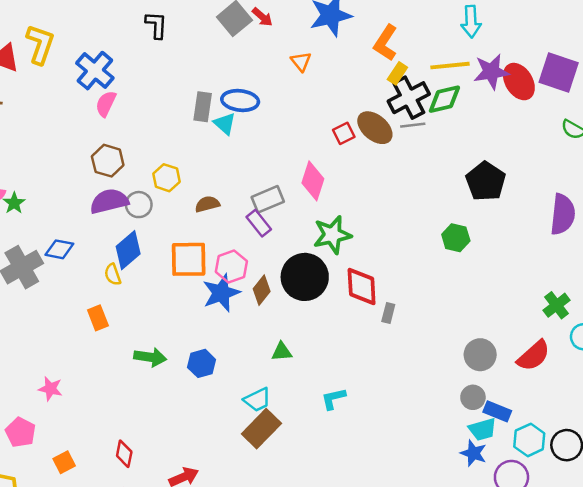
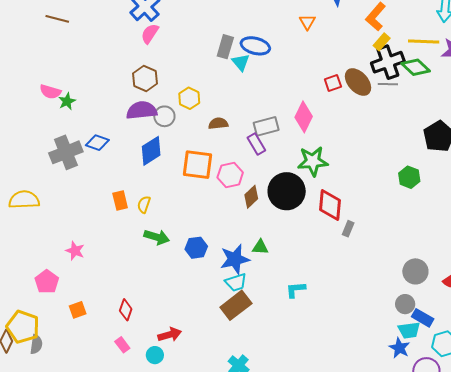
green diamond: (444, 99) -> (416, 67), turned 48
yellow semicircle: (113, 275) -> (144, 205), moved, turned 30
blue star: (221, 293) -> (235, 259), moved

